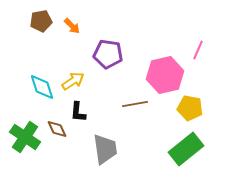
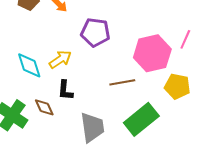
pink line: (198, 50) -> (185, 39), moved
green rectangle: (186, 149) -> (141, 119), moved

